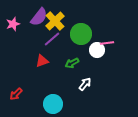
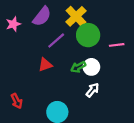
yellow cross: (55, 21) -> (76, 16), moved
white circle: (97, 50) -> (91, 67), moved
red arrow: (16, 94) -> (17, 101), turned -72

